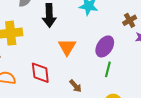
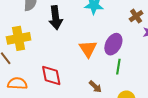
orange triangle: (67, 47) -> (88, 49), moved
brown arrow: (76, 86) -> (95, 87), moved

